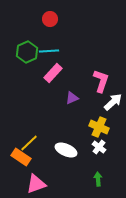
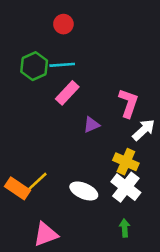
white cross: (99, 147) -> (126, 187), size x1.6
orange rectangle: (21, 157) -> (18, 188), moved

